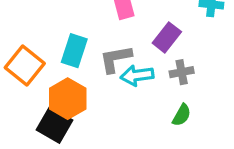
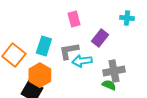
gray cross: (182, 72) -> (114, 71), moved, size x1.5
green semicircle: (182, 115) -> (109, 85), turned -96

